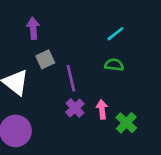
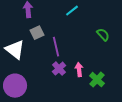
cyan line: (115, 34) -> (72, 11), moved
green semicircle: (114, 65) -> (103, 35), moved, turned 40

